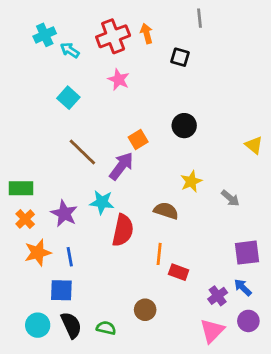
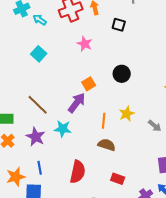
pink star: (119, 80) -> (85, 44), moved
brown line: (82, 152) -> (38, 105), moved
brown semicircle: (166, 211) -> (107, 145), moved
red semicircle: (123, 230) -> (78, 172), moved
orange star: (38, 253) -> (16, 177), moved
orange line: (159, 254) -> (104, 121), moved

